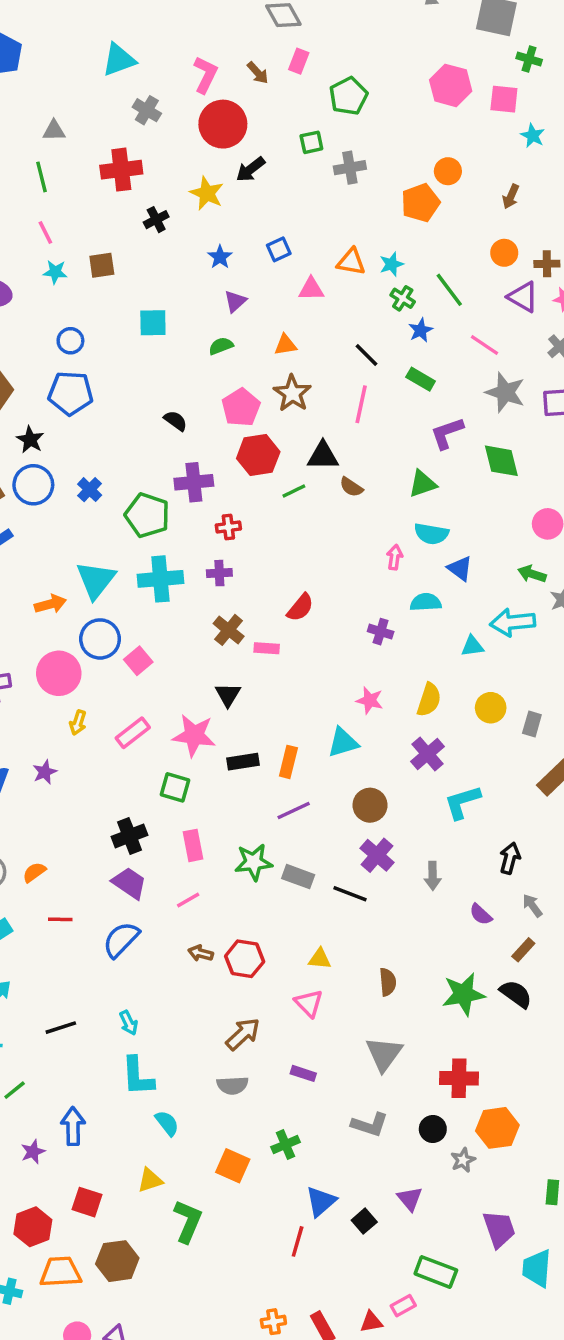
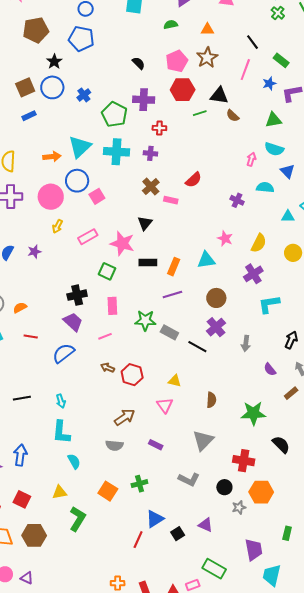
blue star: (421, 330) -> (269, 83), moved
black semicircle: (516, 994) -> (281, 445), moved
purple triangle: (410, 1199) -> (205, 525), turned -35

